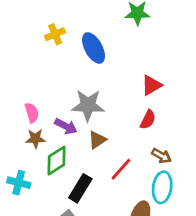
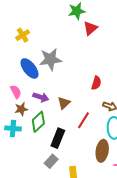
blue ellipse: (94, 48) -> (30, 68), moved
red triangle: (152, 85) -> (90, 28), moved
gray star: (88, 105) -> (50, 59), moved
cyan cross: (19, 183) -> (13, 128), moved

